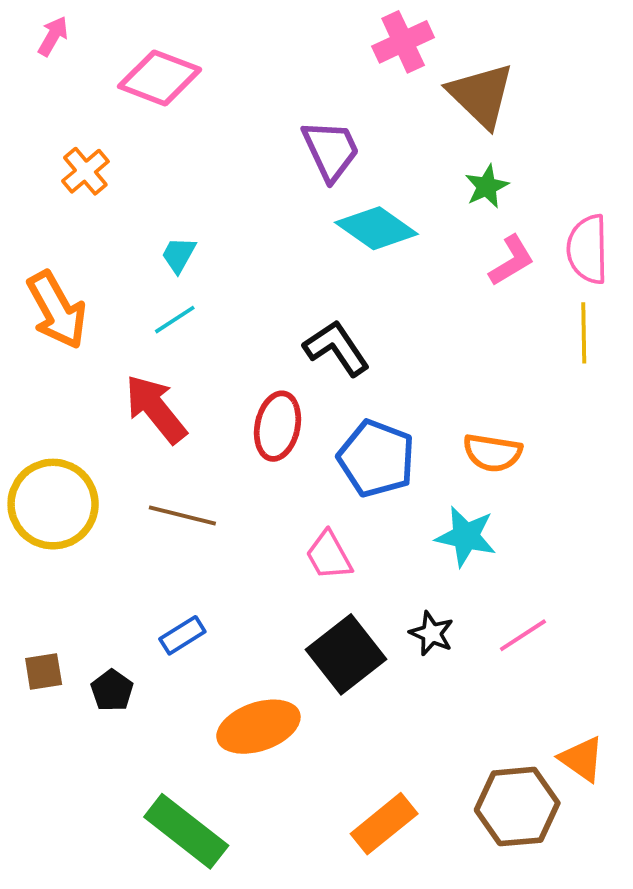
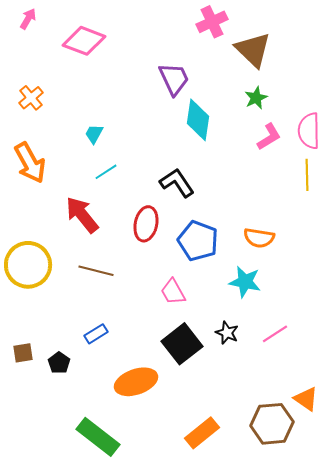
orange cross: (85, 171) -> (31, 98), moved
cyan diamond: (376, 228) -> (198, 120), turned 63
cyan line: (175, 320) -> (106, 172), moved

